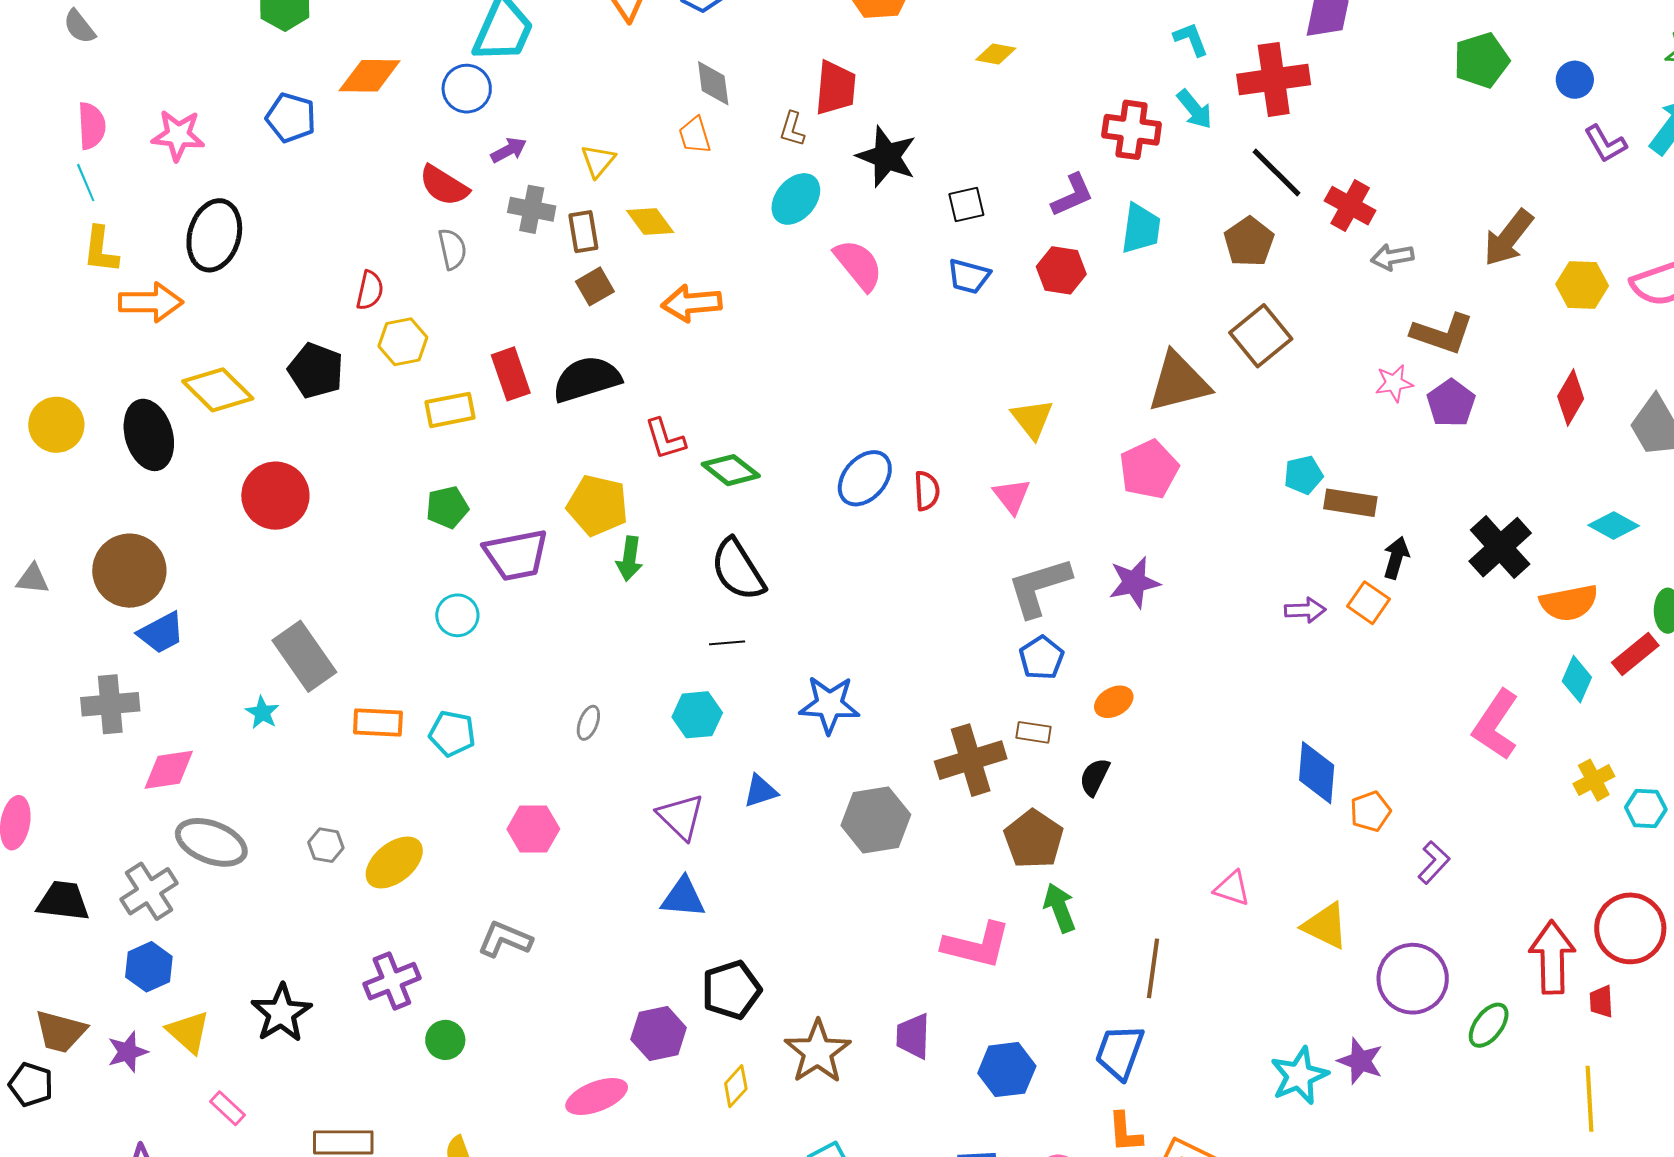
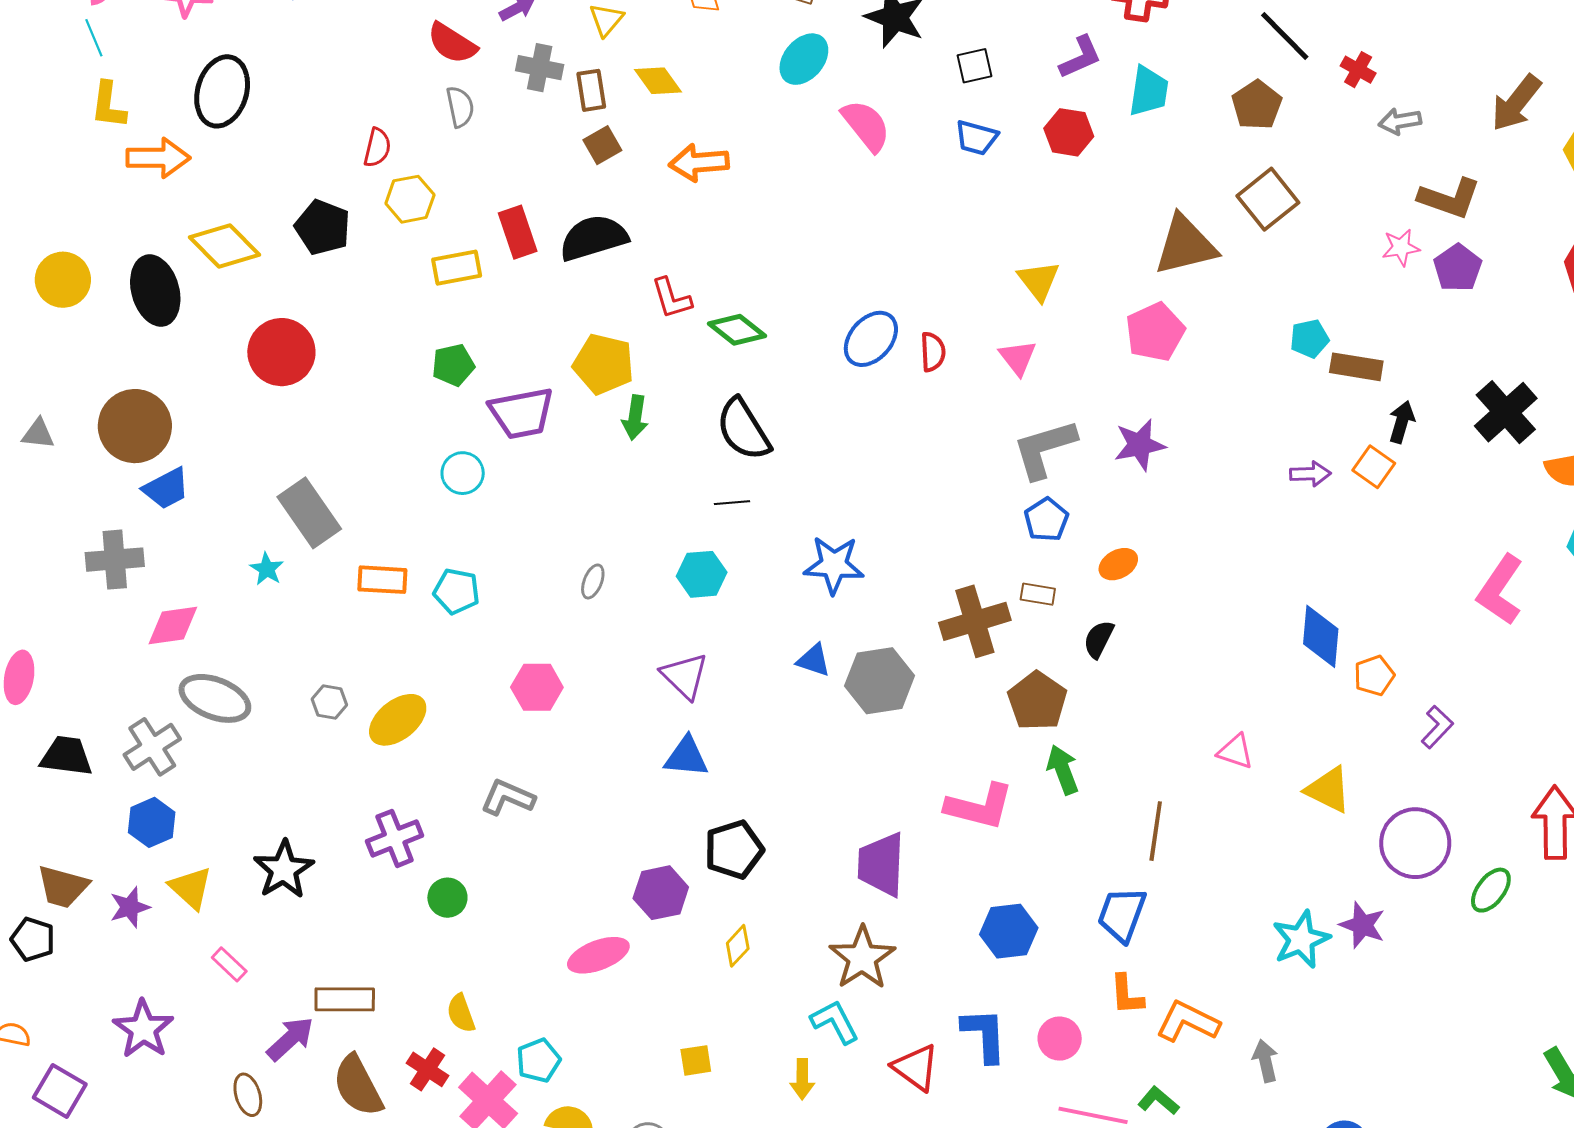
red cross: (1350, 206) -> (1358, 70), size x0.7
blue triangle: (760, 791) -> (814, 660), moved, turned 36
purple trapezoid: (913, 1036) -> (881, 864), moved, size x1.4
brown star: (818, 1052) -> (862, 958), moved

